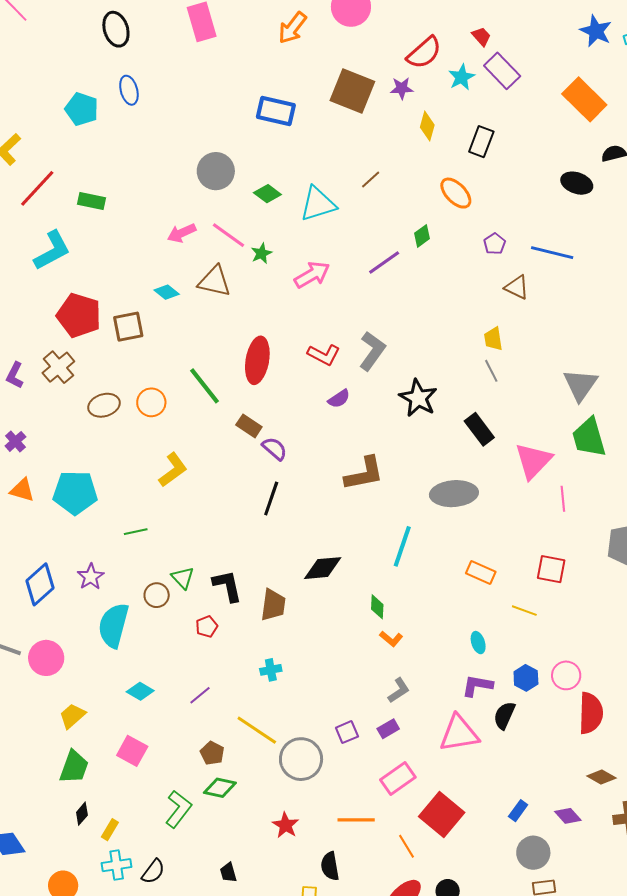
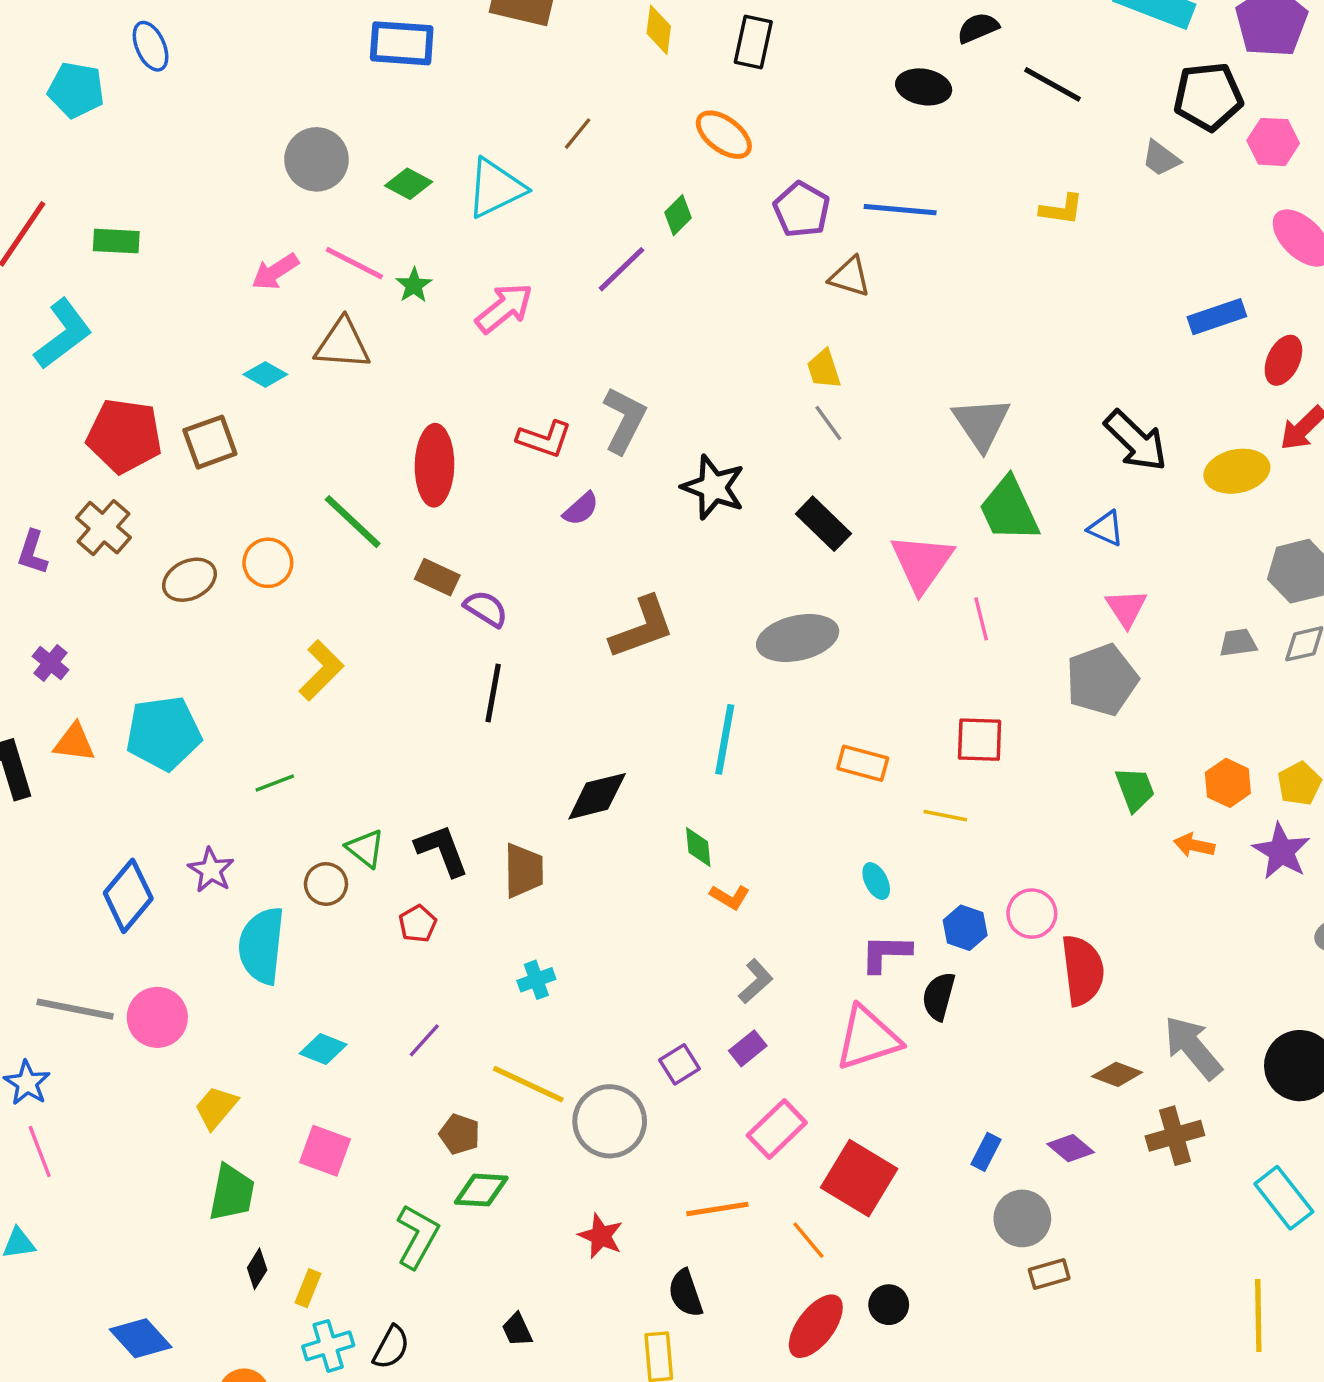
purple pentagon: (495, 244) -> (802, 210), size x1.5

